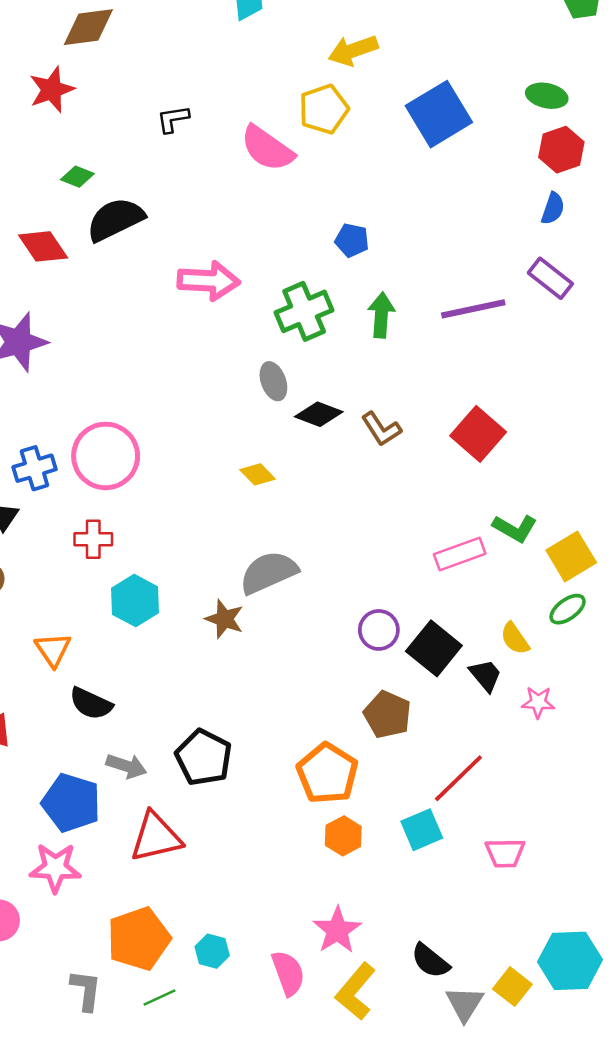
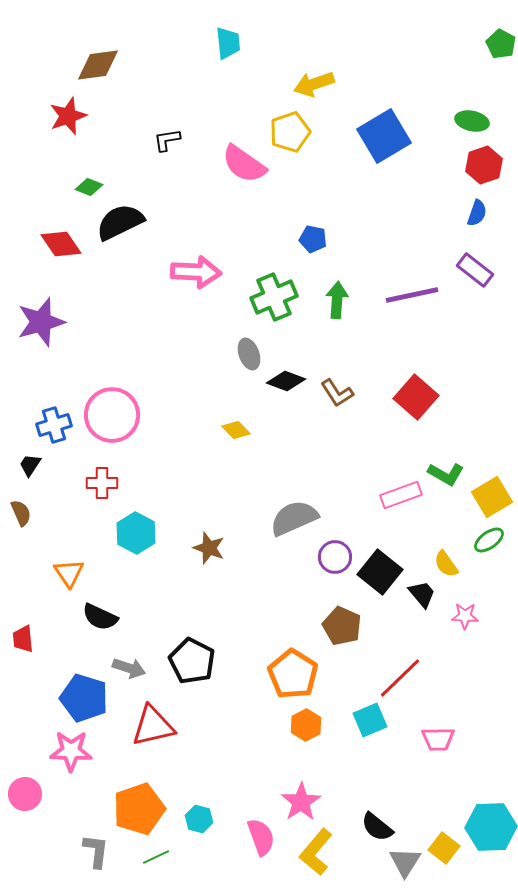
gray semicircle: (269, 572) -> (294, 518), moved

